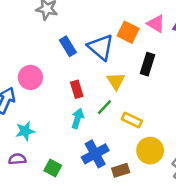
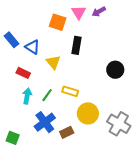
pink triangle: (156, 24) -> (79, 12), turned 35
blue triangle: (101, 47) -> (32, 47), moved, size x0.7
red rectangle: (77, 89) -> (23, 73), turned -40
green line: (105, 107) -> (47, 95), moved

